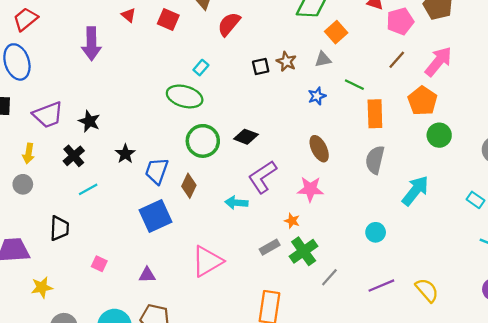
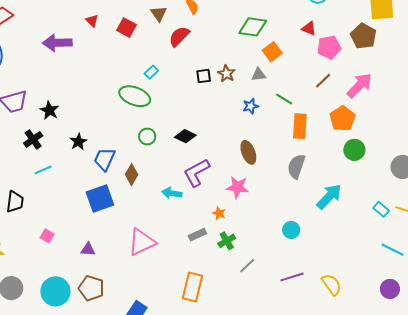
purple arrow: (91, 44) -> (57, 43), turned 84
green circle: (203, 141) -> (147, 137), size x0.6
green cross: (304, 251) -> (227, 241), size x0.7

